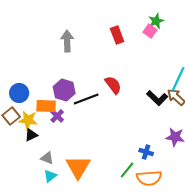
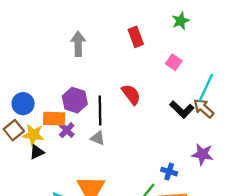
pink square: (150, 31) -> (174, 62), moved
black line: (86, 99) -> (100, 111), turned -70
gray triangle: (47, 158) -> (98, 138), moved

